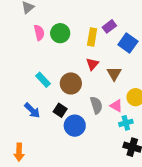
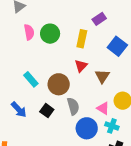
purple rectangle: (109, 26) -> (99, 19), moved
gray semicircle: (96, 105) -> (73, 106), moved
cyan cross: (126, 123) -> (112, 126), turned 32
blue circle: (75, 126) -> (87, 128), moved

